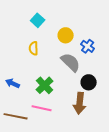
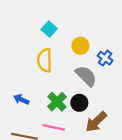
yellow semicircle: (34, 48) -> (45, 60), size x1.5
black circle: (89, 82) -> (79, 103), moved
brown arrow: (80, 103) -> (96, 122), turned 40

